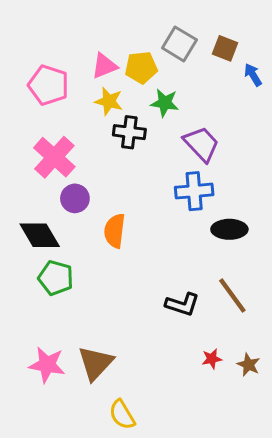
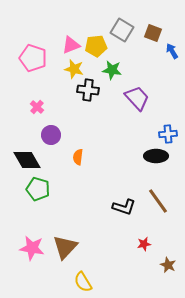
pink cross: (54, 157) -> (37, 107), size x0.5
blue cross: (194, 191) -> (168, 134), moved, size x0.7
orange semicircle: (115, 231) -> (78, 157), size x0.7
brown star: (249, 365) -> (168, 265), moved

